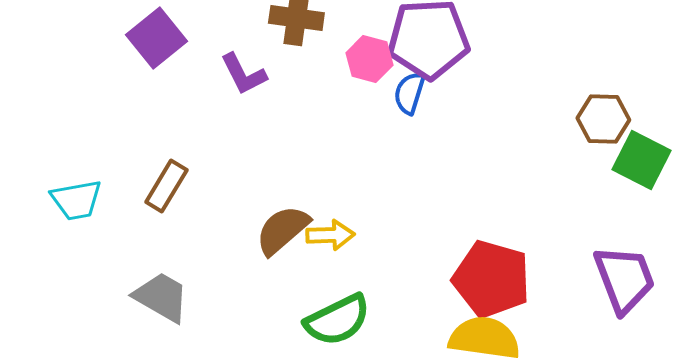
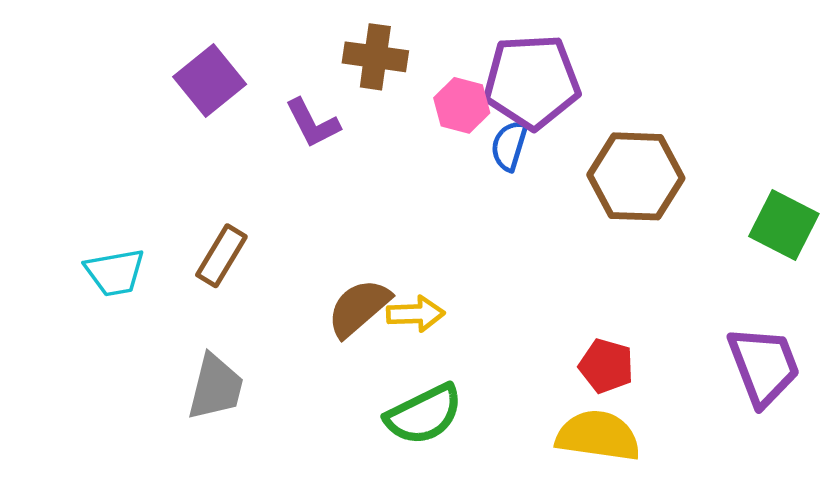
brown hexagon: (603, 119) -> (636, 176), moved, size x1.5
red pentagon: (491, 279) -> (606, 366), size x0.6
gray trapezoid: (161, 297) -> (216, 387), turned 74

